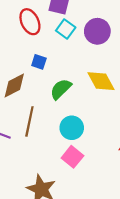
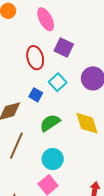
cyan square: (66, 29) -> (58, 82), moved

